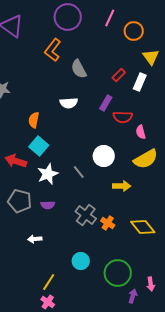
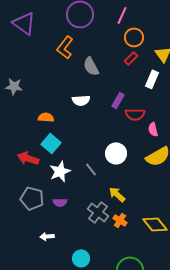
orange circle: (134, 31) -> (134, 37), moved
red rectangle: (119, 75) -> (131, 58), moved
orange semicircle: (34, 120) -> (46, 117), turned 84
yellow arrow: (122, 186) -> (117, 194), moved, turned -138
cyan circle: (81, 261) -> (81, 258), moved

